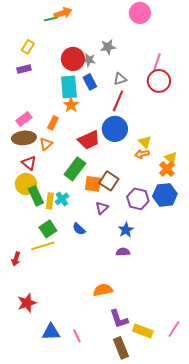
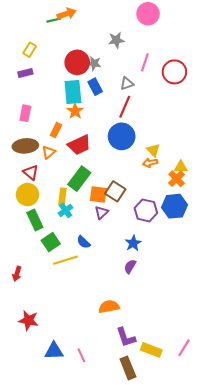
gray star: (108, 47) -> (116, 40), moved
pink line: (157, 62) -> (145, 62), moved
red circle: (159, 81) -> (174, 72), moved
pink rectangle: (24, 119) -> (25, 113), moved, turned -42
red trapezoid: (89, 140) -> (79, 145), moved
yellow triangle: (171, 158) -> (181, 167), turned -40
green rectangle: (36, 196) -> (35, 220), moved
yellow rectangle: (50, 201) -> (62, 197), moved
purple triangle: (102, 208) -> (102, 213), moved
yellow line: (43, 246) -> (66, 260), moved
purple semicircle: (123, 252) -> (130, 266), turned -56
red star: (27, 303) -> (29, 320), turned 30

